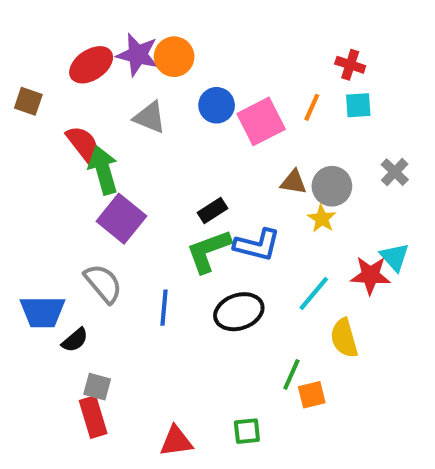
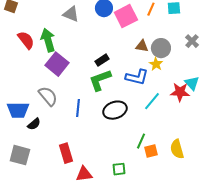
red semicircle: (83, 144) -> (26, 40), moved
blue L-shape: (257, 245) -> (137, 77), moved
yellow semicircle: (344, 338) -> (177, 149), moved
gray square: (97, 387) -> (20, 155), moved, size x1.5
red rectangle: (93, 417) -> (66, 153), moved

